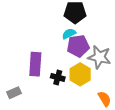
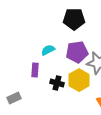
cyan semicircle: (69, 34) -> (48, 50), moved
purple rectangle: (35, 64) -> (35, 70), size x0.6

